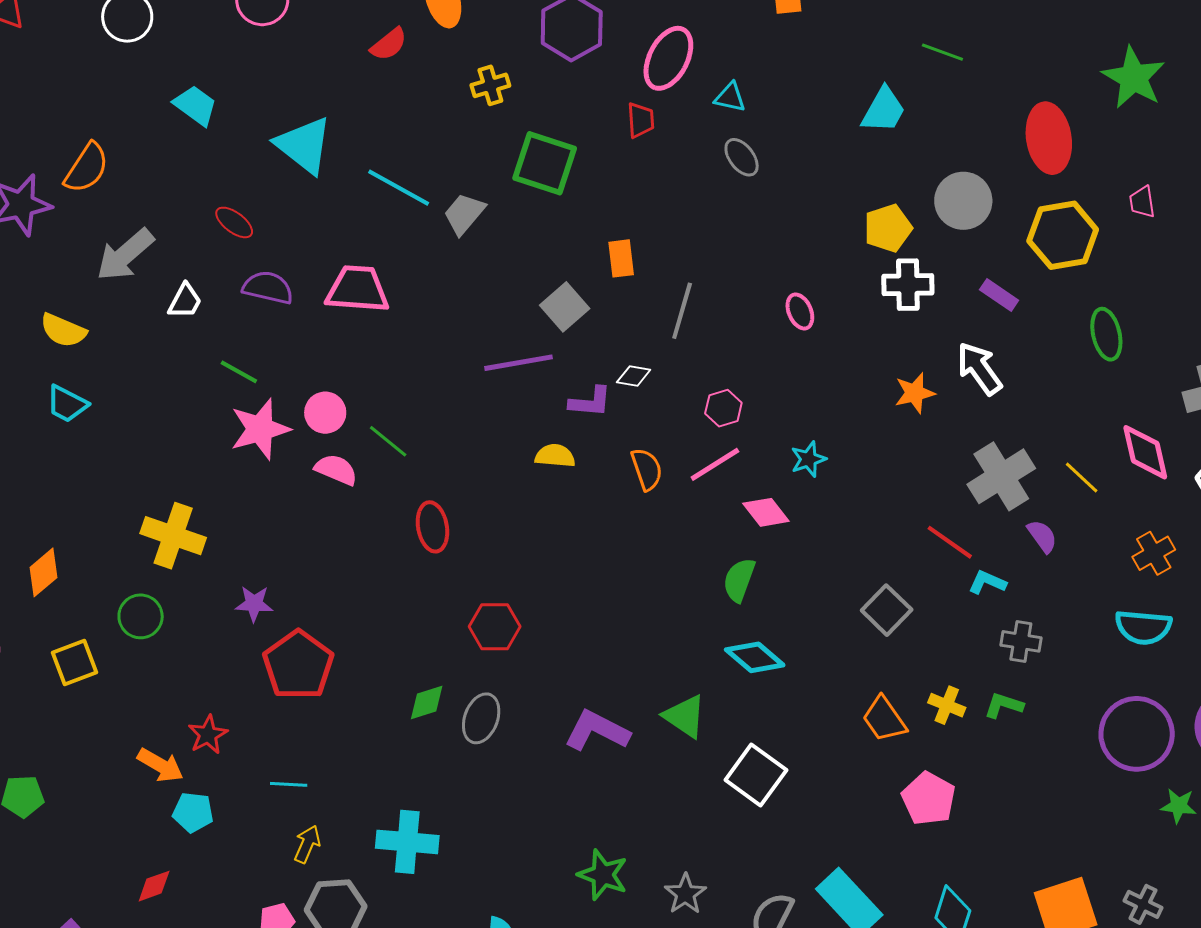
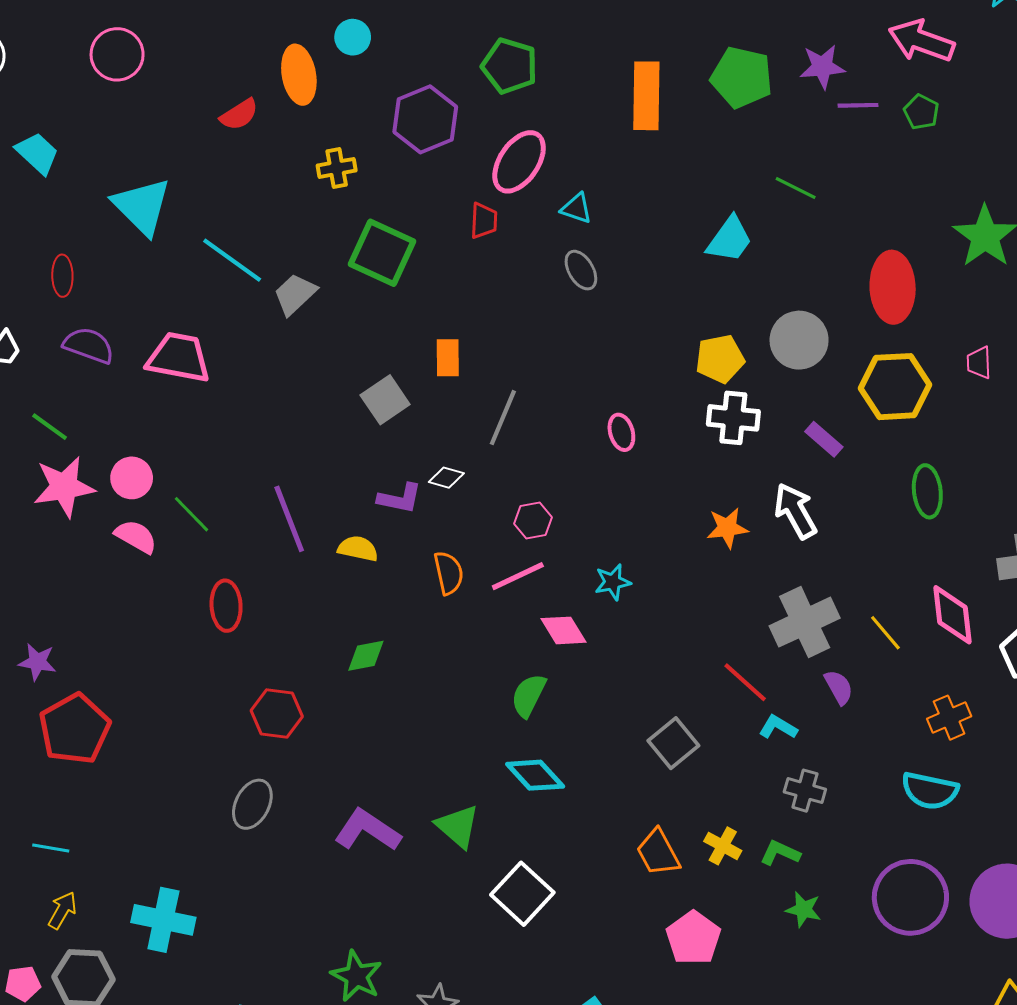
red ellipse: (234, 222) -> (62, 276), turned 45
purple line: (519, 363) -> (289, 519), moved, turned 72
green diamond: (427, 703) -> (366, 656), moved
green star: (1179, 806) -> (803, 909), moved

